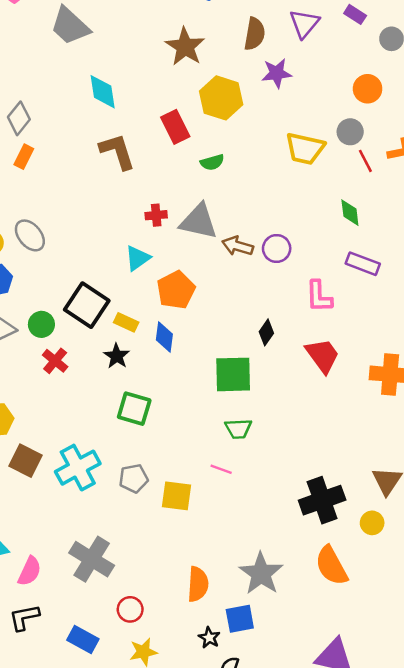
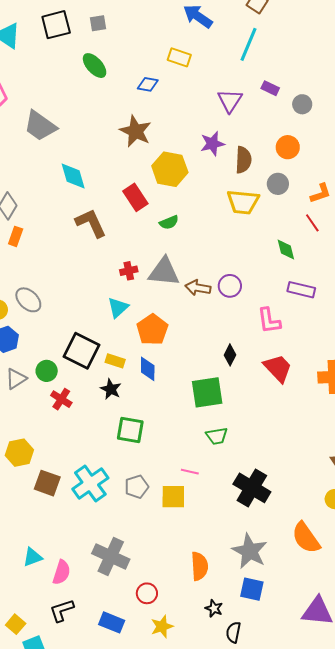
brown semicircle: (255, 34) -> (243, 160), moved
red line: (365, 161) -> (312, 223), moved
pink line: (221, 469) -> (190, 472), moved
black cross: (322, 500) -> (252, 488), moved, turned -33
blue square: (240, 619) -> (252, 589), moved, turned 30

